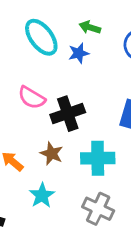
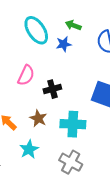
pink semicircle: (32, 98) -> (26, 75), turned -100
black cross: (68, 114) -> (52, 89), size x0.7

